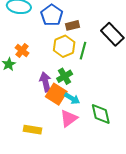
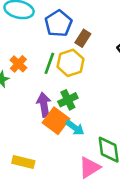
brown rectangle: (73, 25) -> (83, 38), turned -48
green line: (83, 51) -> (49, 63), moved
pink triangle: (69, 118) -> (89, 167), moved

